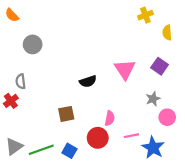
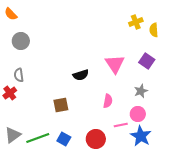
yellow cross: (145, 15) -> (136, 22), moved
gray circle: (33, 44) -> (21, 41), moved
pink circle: (167, 117) -> (138, 114), moved
pink semicircle: (110, 118) -> (108, 101), moved
red circle: (98, 138) -> (96, 139), moved

